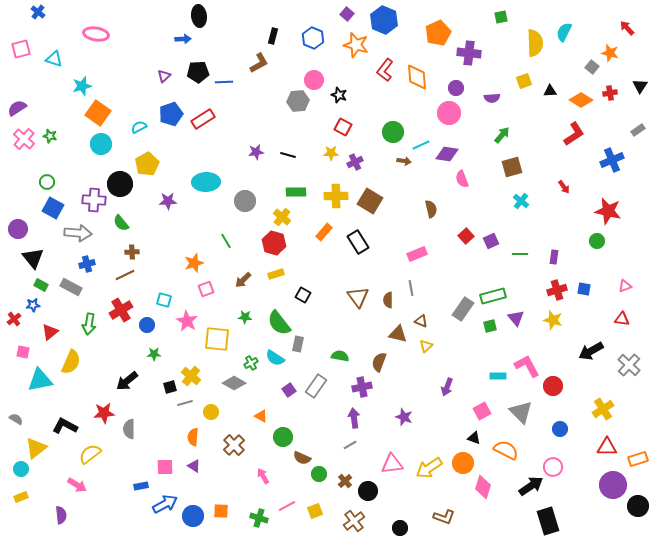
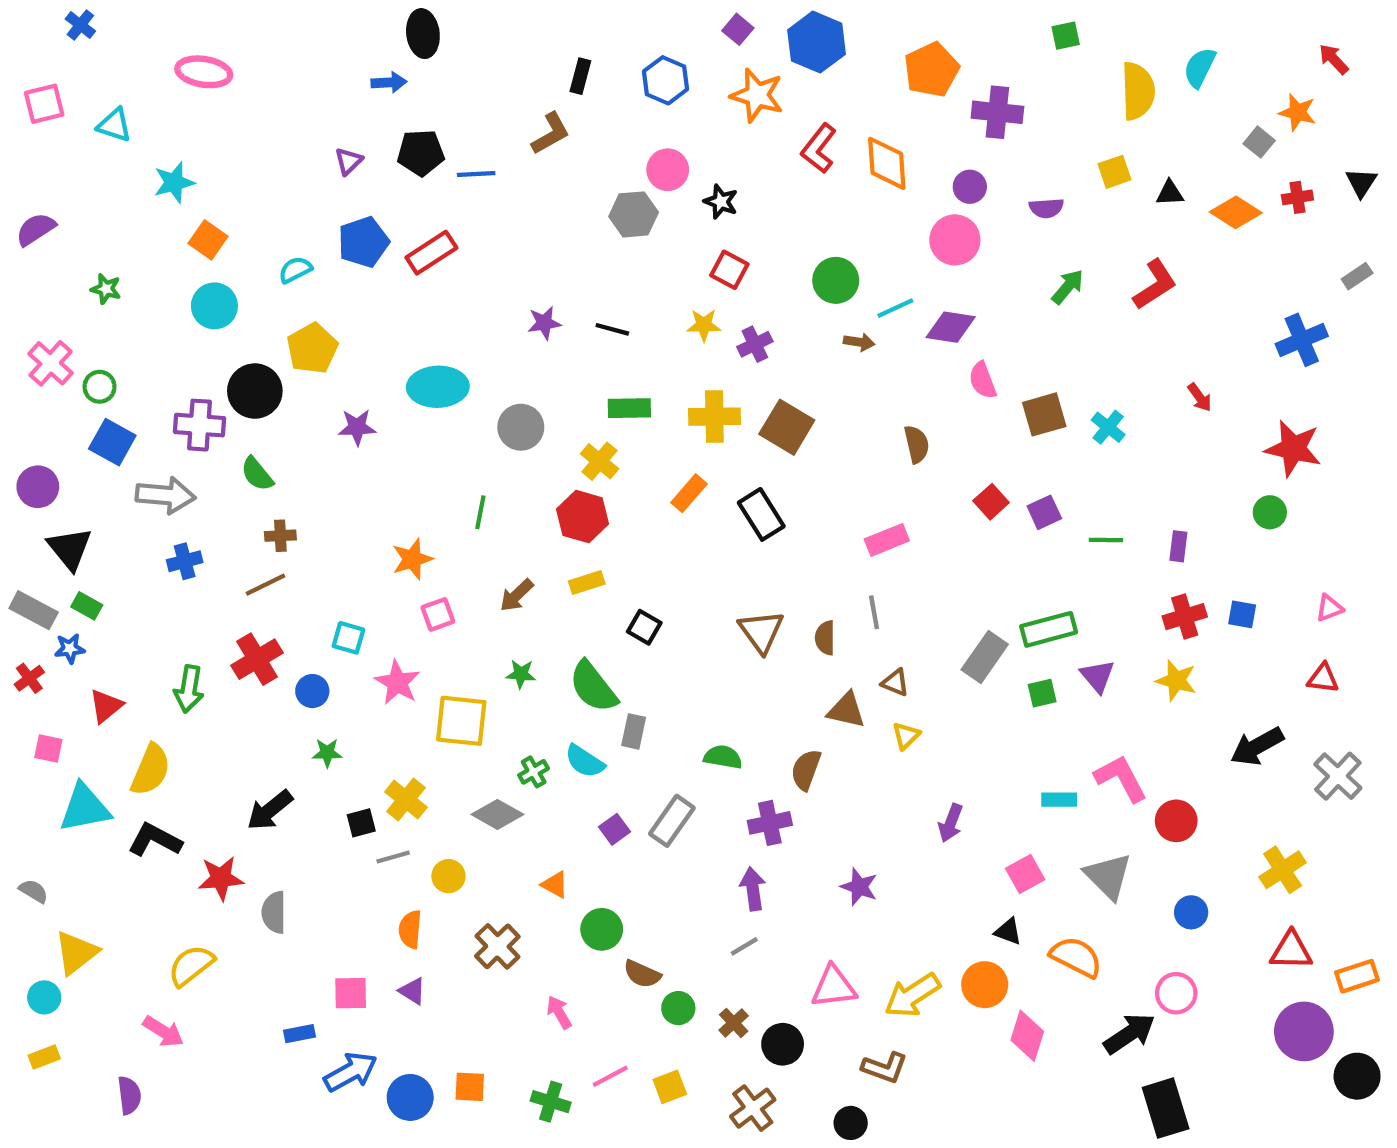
orange square: (98, 113) -> (208, 240), size x0.7
red L-shape: (574, 134) -> (1155, 285), moved
pink cross: (24, 139) -> (51, 363), moved
brown square: (512, 167) -> (1044, 414), moved
green line: (226, 241) -> (480, 512), turned 42
gray rectangle: (71, 287) -> (34, 610), moved
black L-shape: (65, 426) -> (155, 840), moved
brown L-shape: (444, 517) -> (885, 1068), moved

